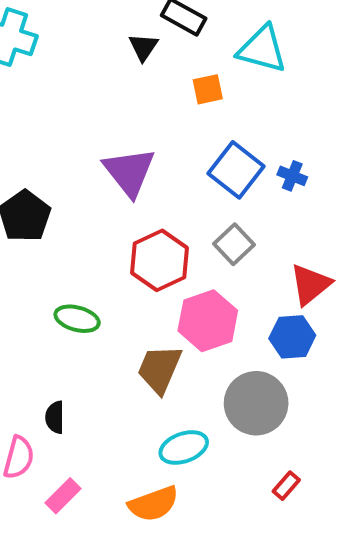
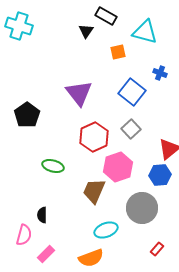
blue cross: (292, 176) -> (160, 73), moved

